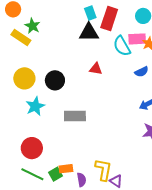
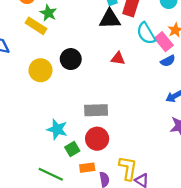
pink rectangle: (137, 39) -> (164, 42), moved, turned 54
black circle: (55, 80) -> (71, 59), moved
cyan star: (35, 106) -> (57, 129), moved, turned -30
red circle: (32, 148) -> (97, 139), moved
green square: (56, 174) -> (72, 149), moved

